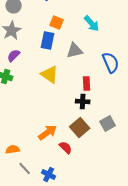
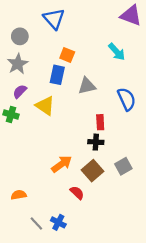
cyan arrow: (92, 24) -> (117, 52), moved
yellow triangle: (50, 74) -> (45, 106), moved
orange arrow: (48, 132) -> (62, 164), moved
gray line: (25, 168) -> (36, 223), moved

